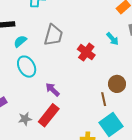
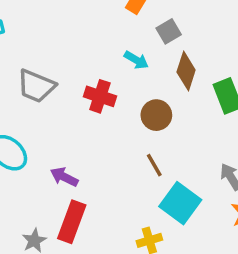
gray trapezoid: (53, 35) -> (36, 86), turned 115
brown circle: (117, 84) -> (156, 115), moved

